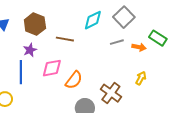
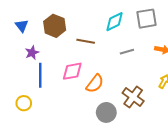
gray square: (124, 17) -> (147, 19), turned 35
gray line: (117, 42) -> (127, 52), moved
purple star: (30, 50) -> (32, 53), moved

